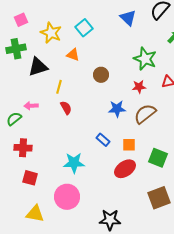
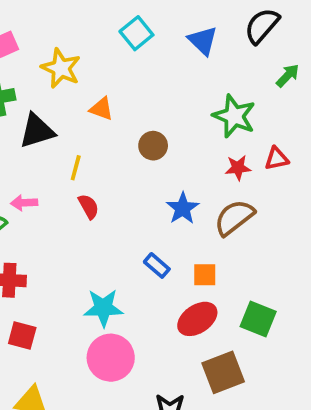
cyan square: (84, 28) -> (136, 33), moved
red star: (139, 87) -> (238, 168), moved
blue star: (117, 109) -> (183, 208), turned -30
green square: (158, 158) -> (258, 319), moved
pink circle: (67, 197) -> (111, 358), moved
brown square: (159, 198) -> (223, 372), moved

